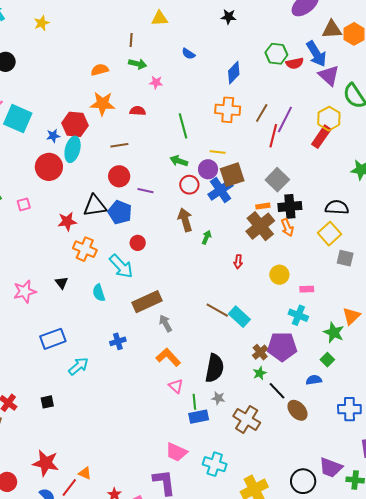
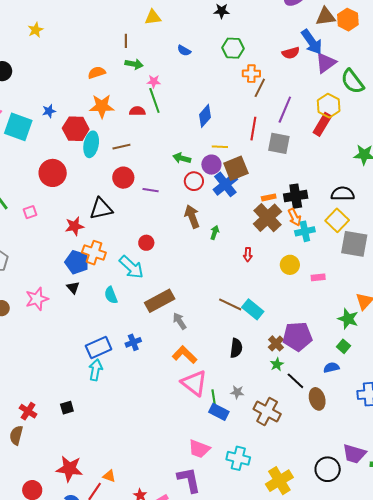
green hexagon: (276, 54) -> (233, 48), moved
blue diamond: (234, 73) -> (205, 116), moved
purple triangle: (329, 76) -> (326, 63), turned 45
orange cross: (228, 110) -> (251, 74), moved, size x0.7
brown line: (262, 113) -> (260, 88), moved
green line: (183, 126) -> (154, 100), moved
blue star: (53, 136) -> (49, 111), moved
red line: (273, 136) -> (253, 129), moved
cyan ellipse: (73, 149) -> (91, 144), moved
gray square: (277, 180) -> (279, 143), moved, turned -30
blue pentagon: (120, 212) -> (77, 262), moved
gray square: (345, 258) -> (354, 244), size x1.6
cyan cross: (298, 315) -> (305, 231), moved, turned -30
blue rectangle: (53, 339) -> (99, 347), moved
cyan arrow: (78, 366) -> (96, 370), turned -35
black semicircle: (215, 368) -> (236, 348), moved, size x0.7
pink triangle: (176, 386) -> (194, 383), size x1.8
brown ellipse: (297, 410) -> (317, 399), turned 30
blue rectangle: (199, 417) -> (219, 412), turned 42

